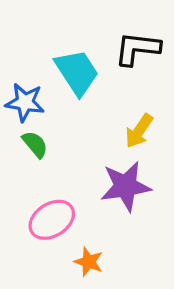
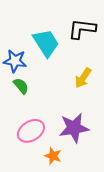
purple star: (126, 186) -> (74, 128), moved

